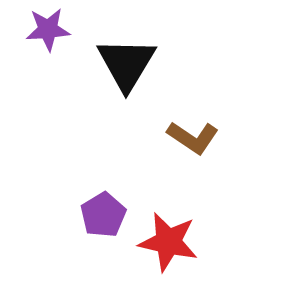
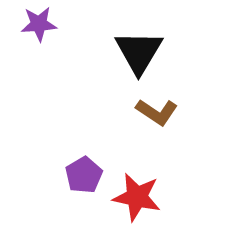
black triangle: (127, 64) -> (139, 52), moved

